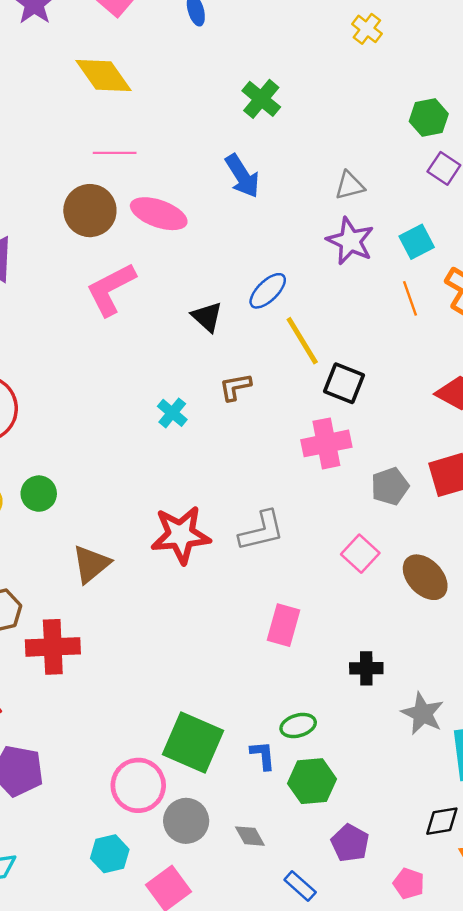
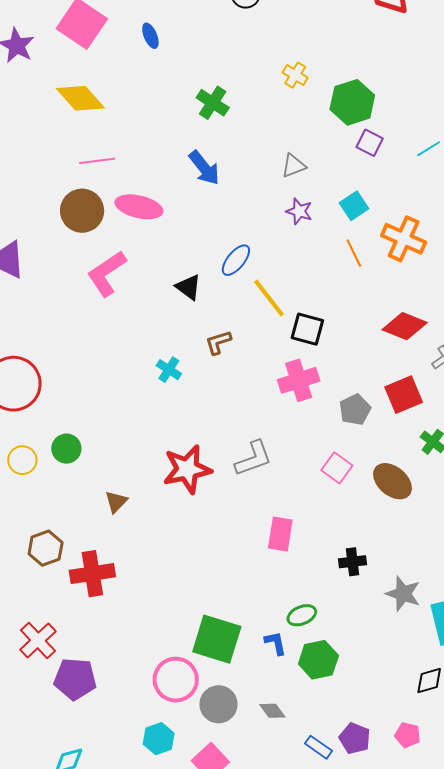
yellow cross: (367, 29) -> (295, 75), moved
green hexagon: (429, 118) -> (352, 102), size x1.4
purple star: (350, 241) -> (299, 211), size x0.7
brown triangle: (91, 564) -> (116, 502), size x0.7
purple pentagon: (350, 843) -> (355, 738), moved

